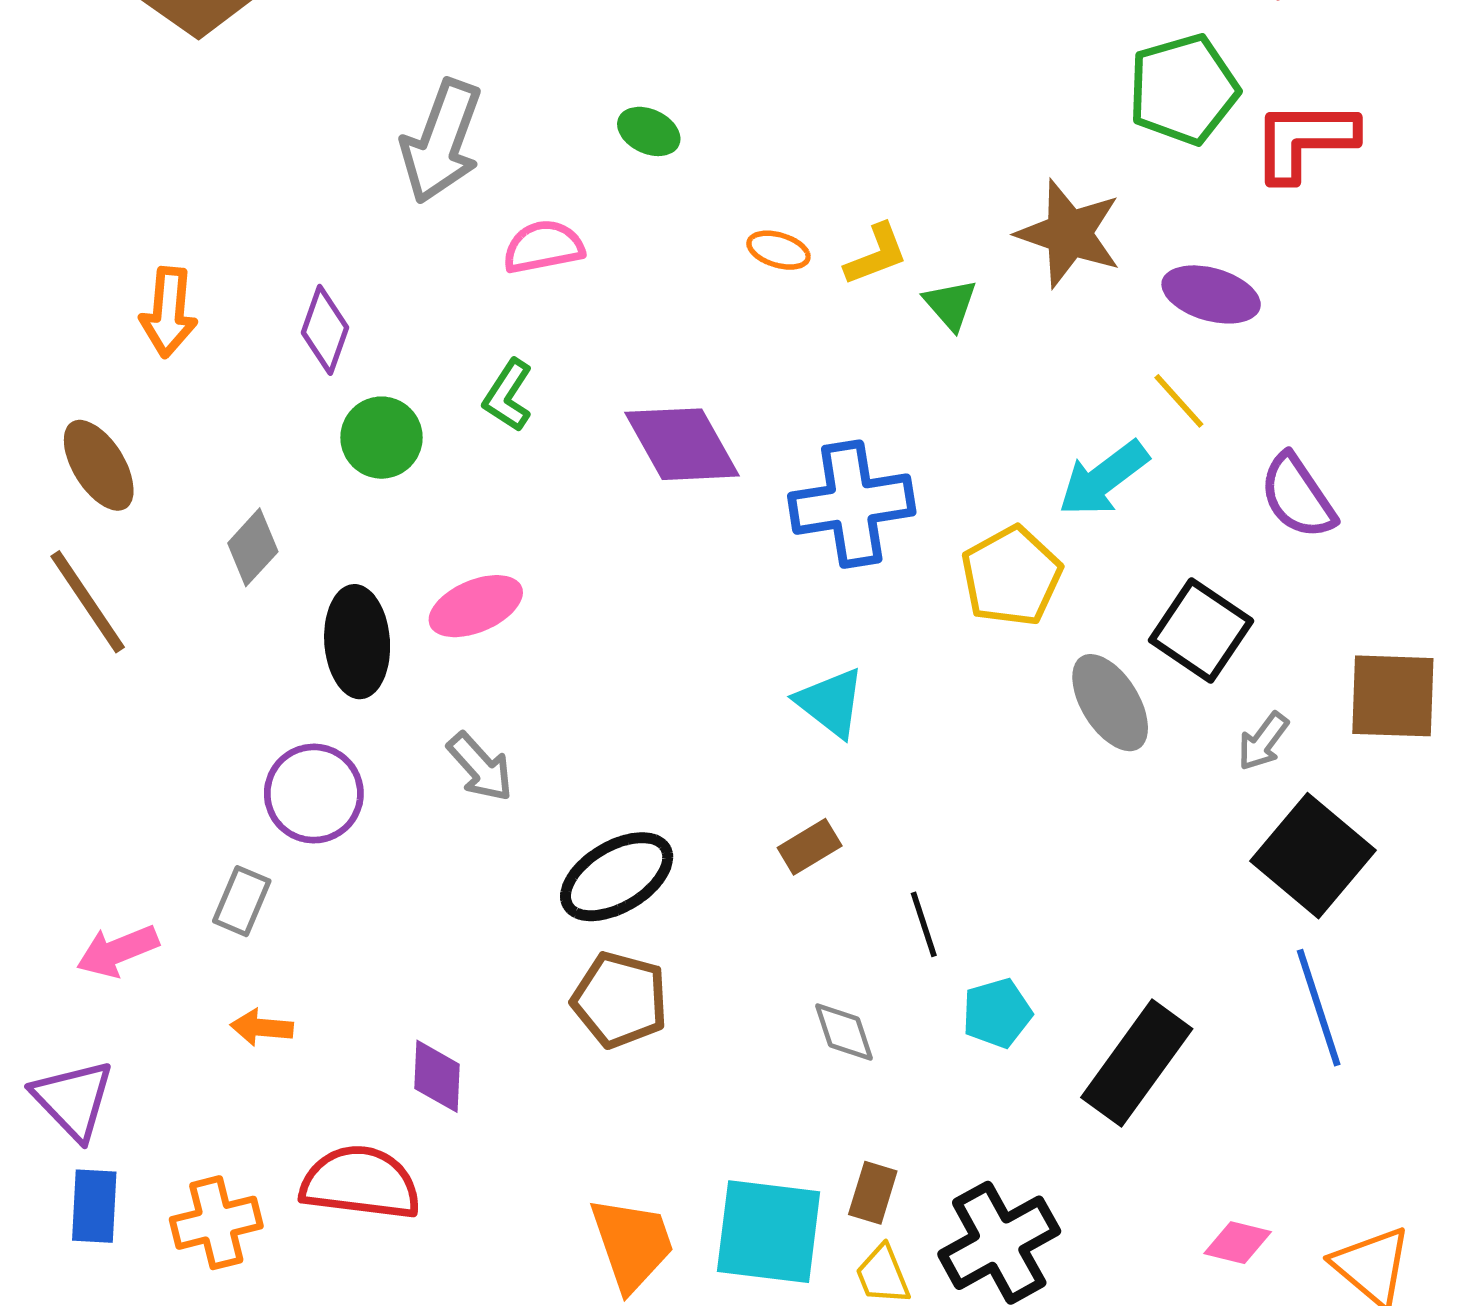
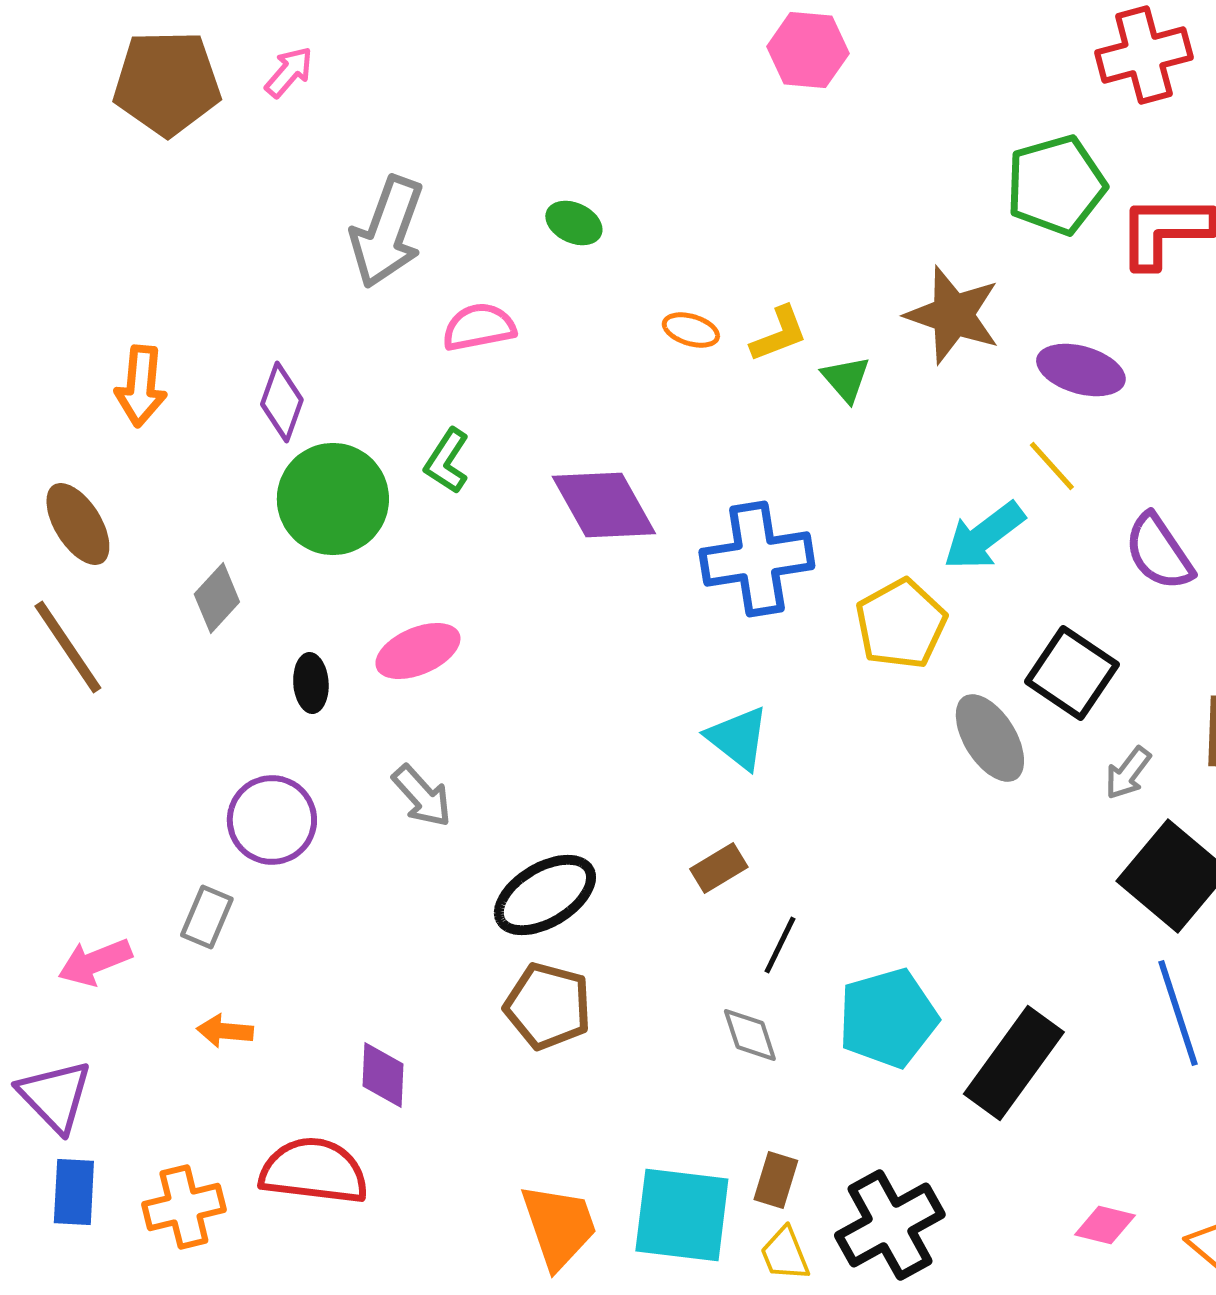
green circle: (382, 438) -> (333, 499), size x1.5
black ellipse: (357, 642) -> (311, 683), size x0.6
black line: (924, 924) -> (780, 945), moved, turned 44
cyan pentagon: (997, 1013) -> (888, 1018), size x1.6

